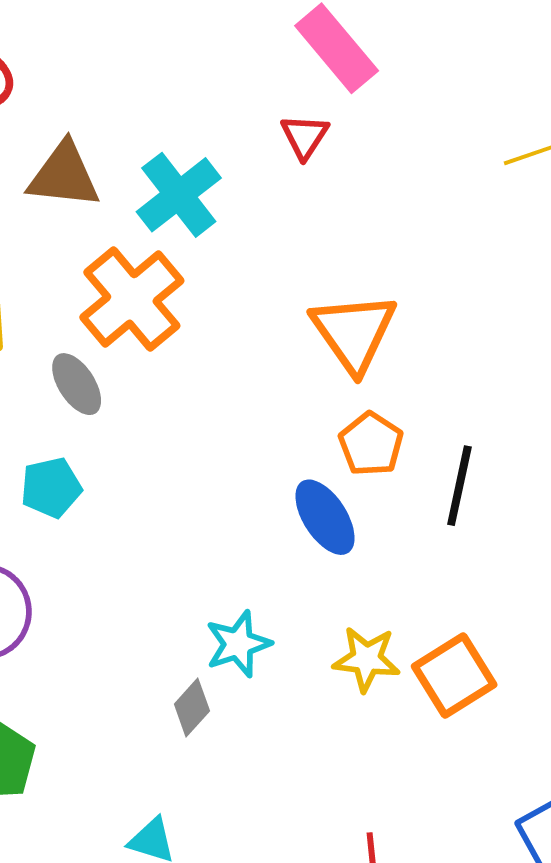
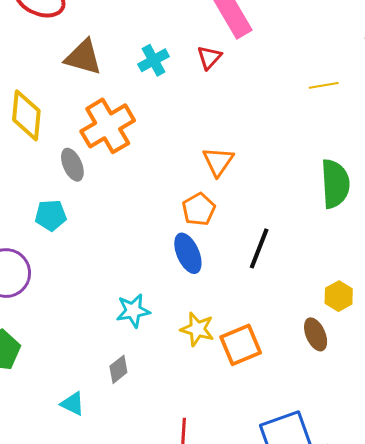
cyan cross: (179, 195) -> (154, 60), moved, size x0.7
orange triangle: (354, 332) -> (218, 161), size x0.7
orange pentagon: (371, 444) -> (199, 209), moved
gray diamond: (192, 707) -> (118, 369), moved

